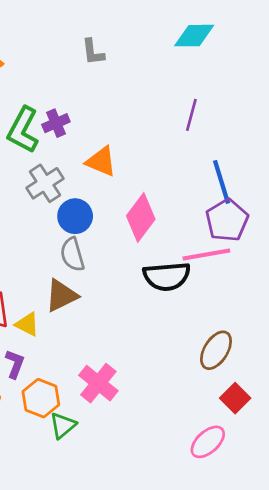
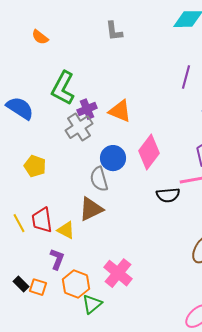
purple cross: (56, 123) -> (87, 109), moved
blue circle: (75, 216) -> (113, 158), moved
black semicircle: (167, 276) -> (168, 195), size x0.7

